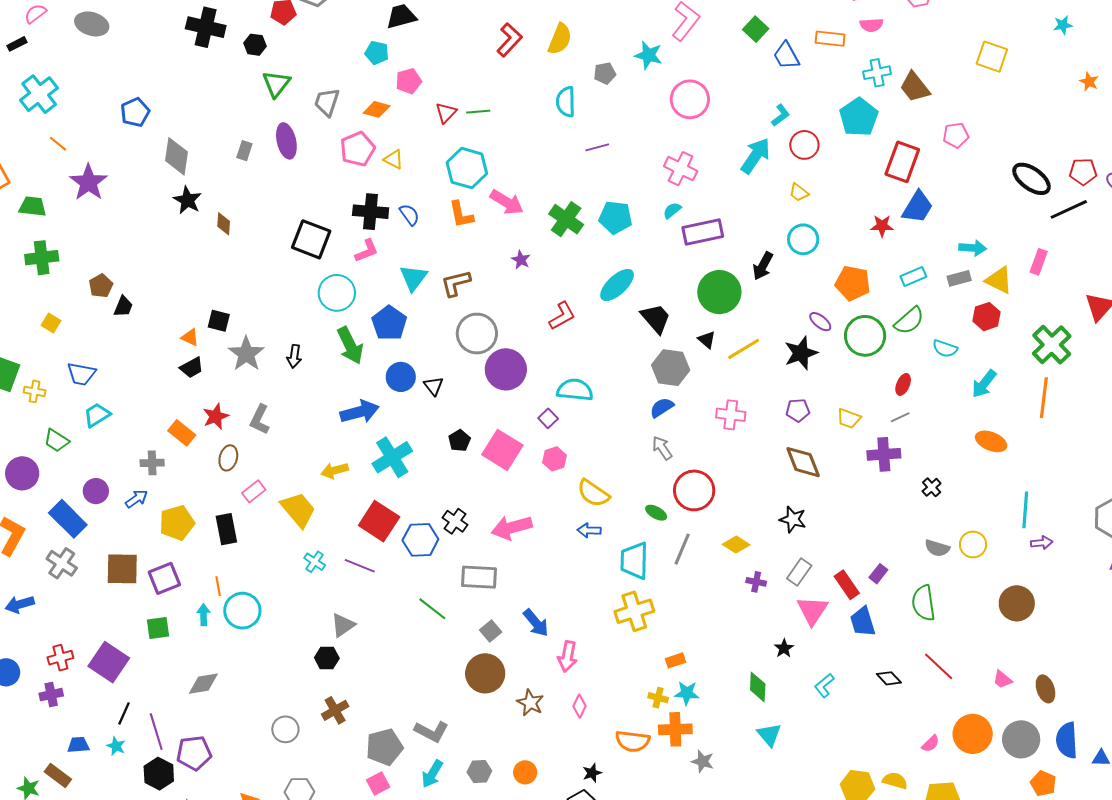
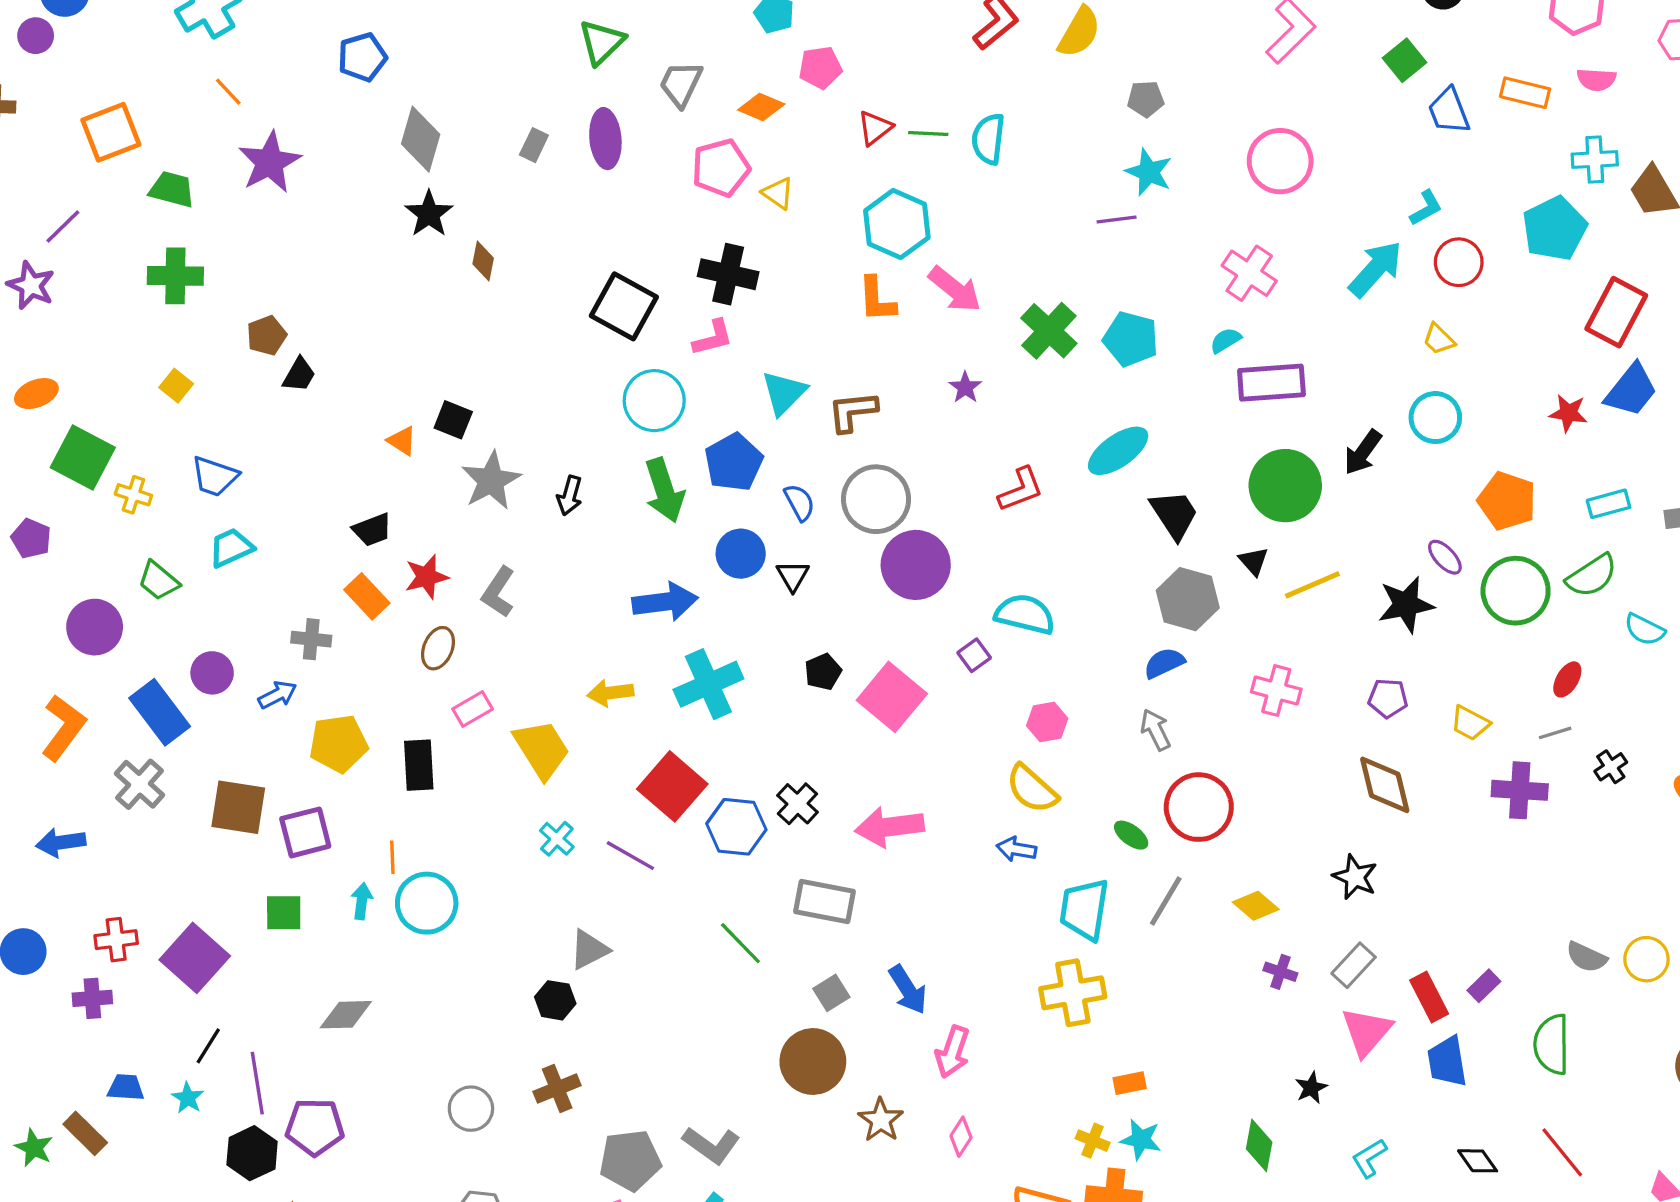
cyan star: (648, 55) -> (1149, 172), moved
cyan semicircle: (566, 102) -> (988, 139), moved
blue semicircle: (409, 215) -> (799, 502), moved
black trapezoid: (192, 368) -> (372, 530), moved
pink hexagon: (554, 459) -> (1047, 722), moved
black cross: (932, 487) -> (1611, 767), moved

